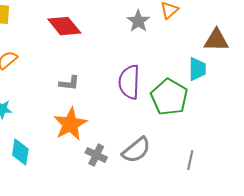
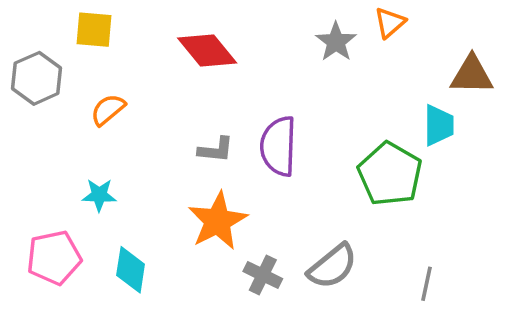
purple semicircle: (129, 82) -> (278, 146), moved

